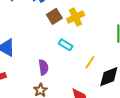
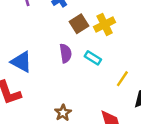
purple semicircle: (43, 67) -> (66, 53), moved

